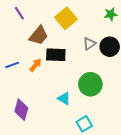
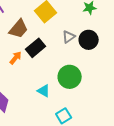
black rectangle: (56, 55) -> (36, 48), turned -42

